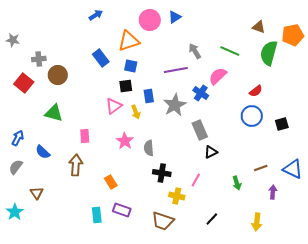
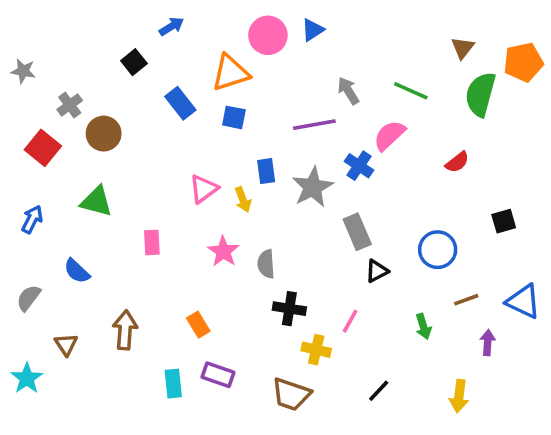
brown triangle: (259, 27) -> (463, 48), turned 48
gray cross: (39, 59) -> (70, 105), turned -32
black square: (126, 86) -> (134, 62), moved, turned -32
blue circle: (252, 116) -> (438, 250), moved
blue arrow: (18, 138) -> (32, 219), moved
brown arrow: (76, 165) -> (125, 330), moved

